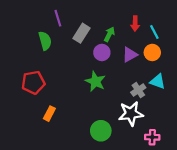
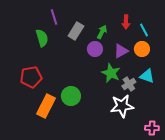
green star: (95, 81) -> (111, 73), moved
orange rectangle: (49, 114) -> (46, 106), size x1.6
green circle: (101, 131) -> (71, 96), moved
pink cross: (152, 137) -> (152, 128), moved

